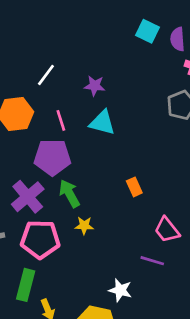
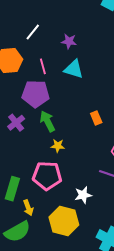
purple cross: (28, 197) -> (16, 123), size x0.7
pink pentagon: (40, 239) -> (47, 176), moved
white star: (120, 290) -> (83, 195), turned -30

